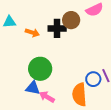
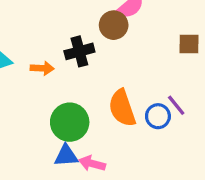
brown circle: (71, 20) -> (114, 25), moved
orange semicircle: (79, 95) -> (122, 108), moved

